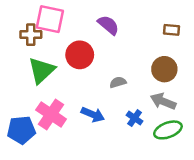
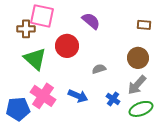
green triangle: (42, 70) -> (35, 59), turned -35
gray arrow: (163, 101) -> (137, 85), turned -70

